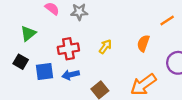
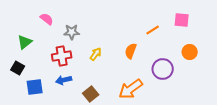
gray star: (79, 12) -> (72, 32), moved
blue square: (45, 72) -> (35, 87), moved

